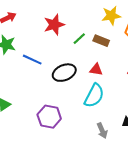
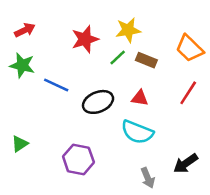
yellow star: (111, 16) -> (128, 30), moved
cyan semicircle: (94, 96) -> (137, 132), turned 85

